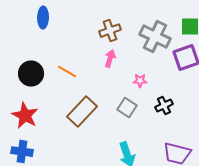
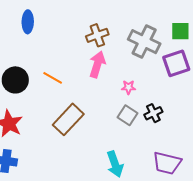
pink arrow: (110, 59) -> (97, 64), size x1.4
gray square: (127, 108) -> (127, 115), moved

